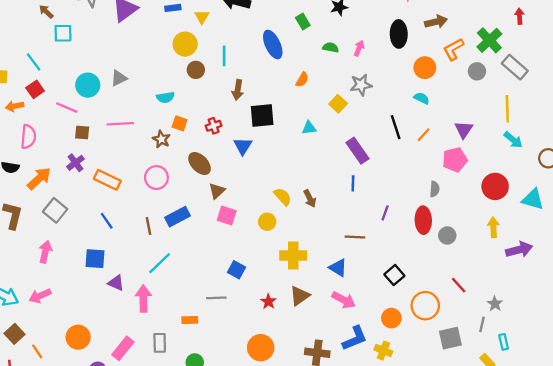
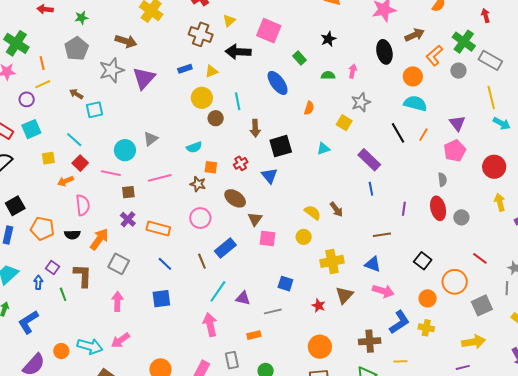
yellow triangle: (202, 17) -> (212, 71), turned 48
cyan semicircle: (422, 98) -> (415, 103), size x1.6
purple triangle: (116, 283) -> (243, 298), moved

